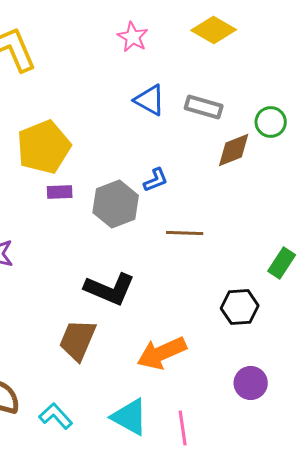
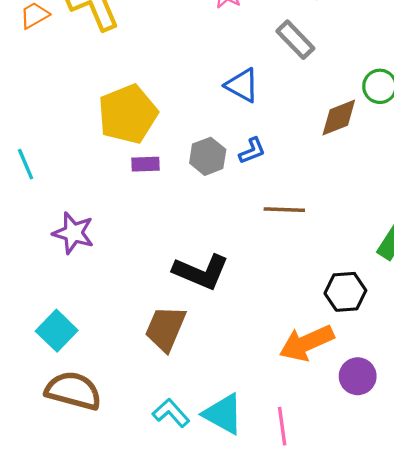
blue triangle: (150, 100) -> (242, 85), moved
gray rectangle: (204, 107) -> (295, 40), moved, turned 30
gray hexagon: (116, 204) -> (208, 156), moved, size x0.7
orange arrow: (162, 353) -> (307, 343), moved
cyan L-shape: (56, 416) -> (171, 413), moved

